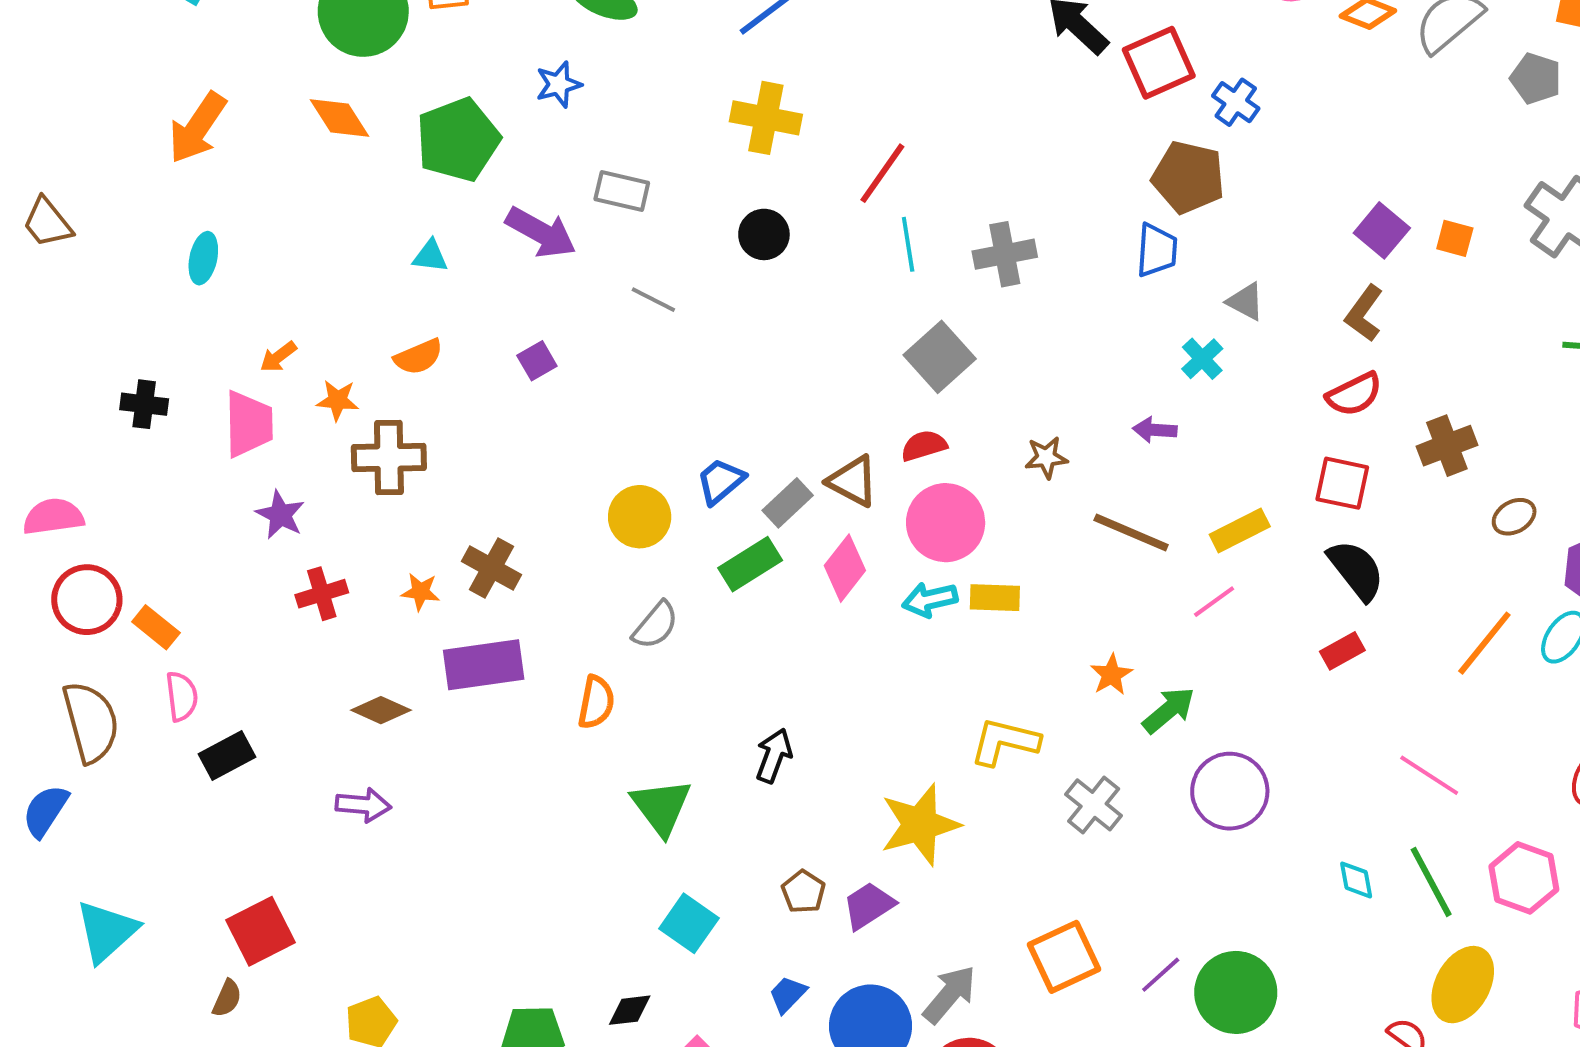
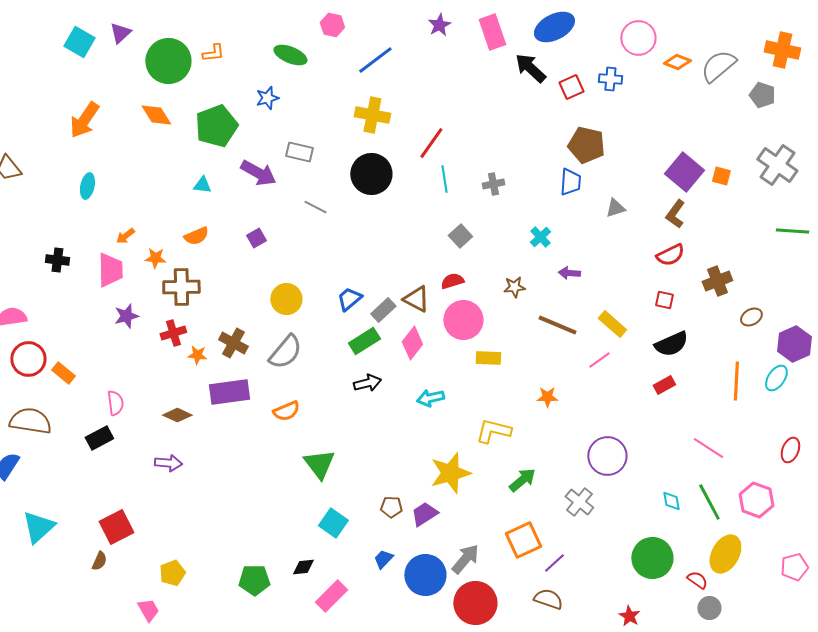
red square: (1159, 63) -> (571, 87), size x0.7
blue cross: (1236, 102) -> (610, 79), moved, turned -30
purple square: (1382, 230) -> (684, 172), size x1.4
black circle: (764, 234) -> (371, 174), size x1.6
gray cross: (1005, 254) -> (493, 184), size x0.7
gray triangle: (1246, 302) -> (615, 208), turned -45
gray square: (940, 357) -> (460, 236), size x0.7
cyan cross: (1202, 359) -> (540, 237), moved
red square: (1342, 483) -> (664, 300), size x0.7
purple star: (280, 515) -> (126, 316), turned 30
yellow circle: (640, 517) -> (286, 299), moved
yellow rectangle: (1240, 531) -> (612, 324), turned 68
black semicircle: (1356, 570) -> (671, 344), turned 104
red cross: (322, 594) -> (173, 333), moved
cyan arrow: (930, 600) -> (430, 398), moved
gray semicircle: (655, 625) -> (285, 352), moved, size x1.4
orange line: (1484, 643) -> (736, 381), turned -36
orange star: (1111, 675) -> (547, 397), turned 30
pink semicircle: (182, 696) -> (115, 403), moved
orange semicircle: (596, 702) -> (286, 411), turned 56
green arrow: (1169, 710) -> (522, 480), moved
brown semicircle: (91, 722) -> (30, 421), turned -66
black arrow: (774, 756) -> (367, 383), moved, turned 56
gray cross: (1094, 805) -> (579, 502), moved
brown pentagon: (803, 892) -> (391, 507), turned -30
purple line: (1161, 975) -> (554, 563), moved
green circle: (1236, 992) -> (652, 558), moved

